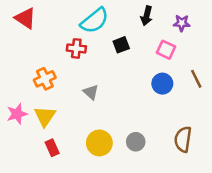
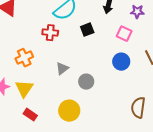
gray triangle: (91, 92) -> (62, 69), turned 40
gray circle: (136, 142) -> (86, 82), moved
red rectangle: (52, 148) -> (30, 115), turned -32

